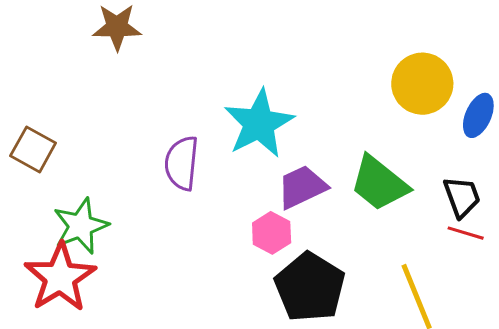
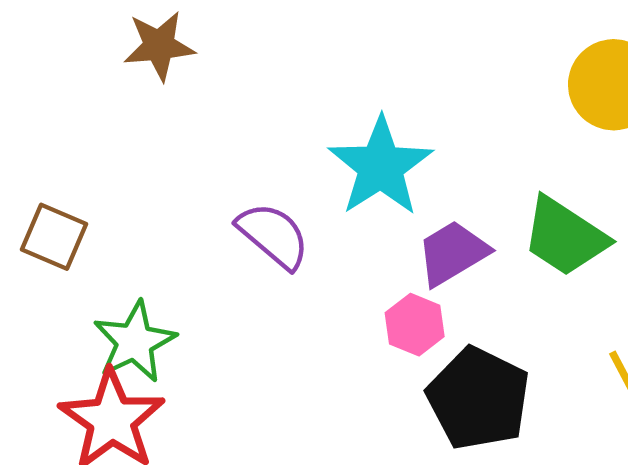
purple semicircle: (182, 163) -> (273, 235), turned 130

